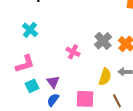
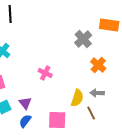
gray cross: (103, 41) -> (83, 39), moved
brown line: (117, 101) -> (91, 113), moved

